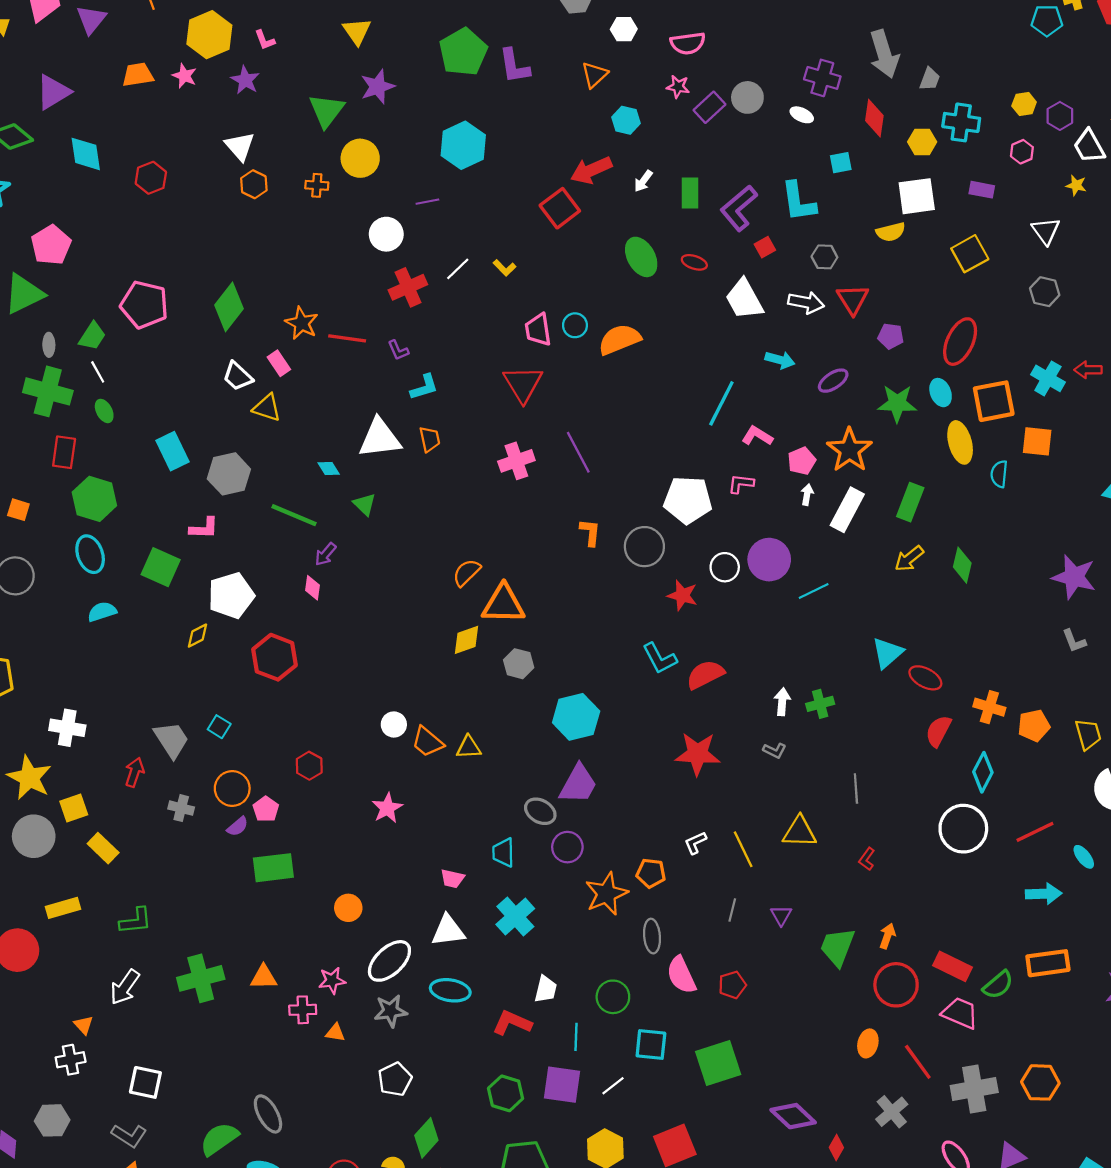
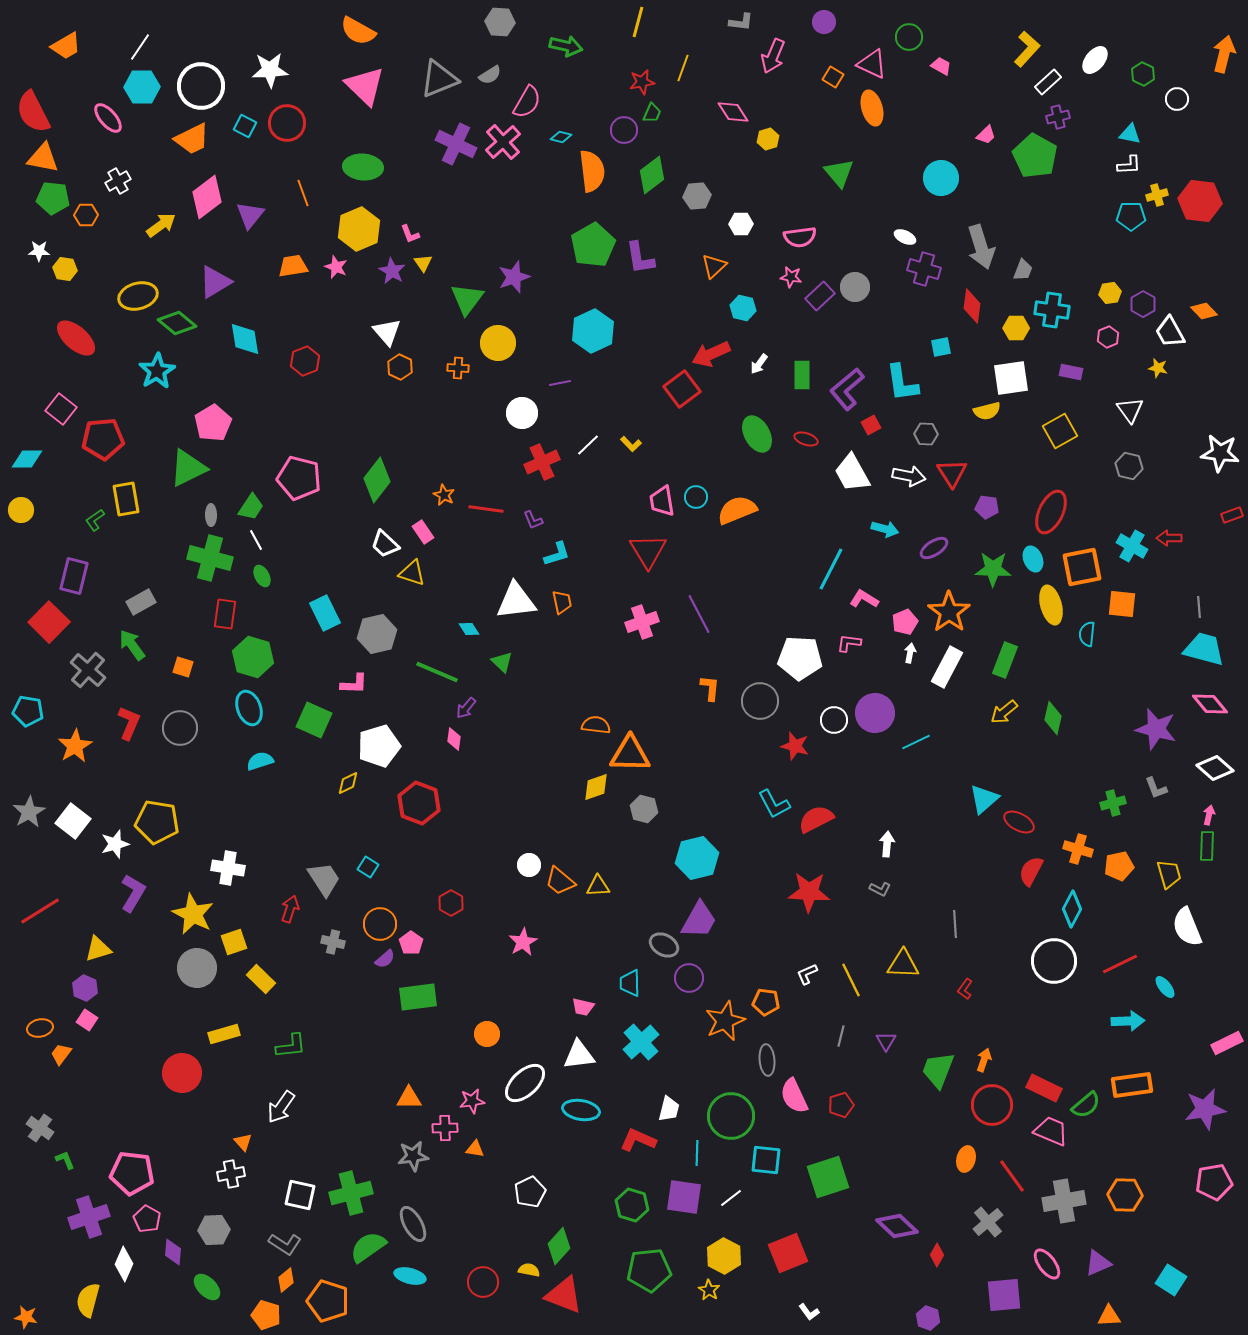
yellow triangle: (357, 31) -> (423, 263), moved, size x0.7
white ellipse: (802, 115) -> (905, 237), moved
orange star: (302, 323) -> (444, 495), size x0.7
orange semicircle: (467, 573) -> (596, 725), turned 52
green cross: (820, 704) -> (1113, 803), moved
green cross: (201, 978) -> (351, 1193), moved
green circle: (613, 997) -> (731, 1116), size x1.5
gray star: (391, 1011) -> (413, 1156), moved

